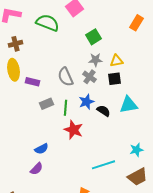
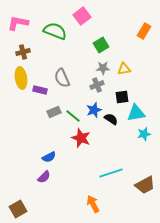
gray semicircle: (66, 77) -> (62, 78), moved
gray cross: (90, 77) -> (97, 85), turned 32
black square: (114, 79) -> (122, 97), moved
green line: (66, 108) -> (73, 116), turned -56
cyan star: (136, 150) -> (144, 134), moved

